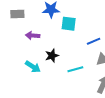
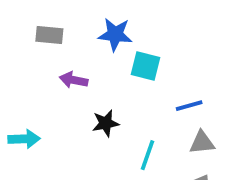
cyan arrow: (33, 67) -> (24, 139), moved, turned -42
cyan line: (75, 69) -> (147, 155), turned -63

